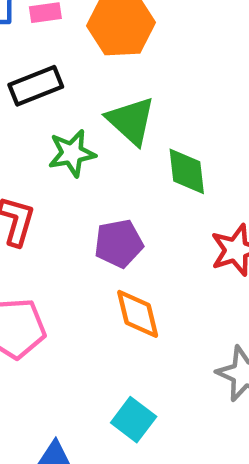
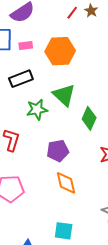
green diamond: (187, 171) -> (89, 118), turned 30
cyan square: (134, 420) -> (64, 231), turned -30

